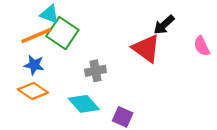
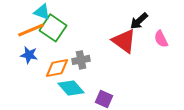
pink semicircle: (202, 46) -> (161, 39), moved
orange diamond: (33, 91) -> (57, 68), moved, turned -45

